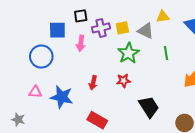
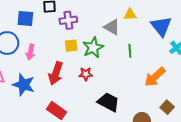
yellow square: (122, 28) -> (71, 46), moved
pink arrow: (81, 43) -> (30, 52), moved
red arrow: (93, 83) -> (56, 73), size x1.6
black trapezoid: (149, 107) -> (108, 102), turned -35

